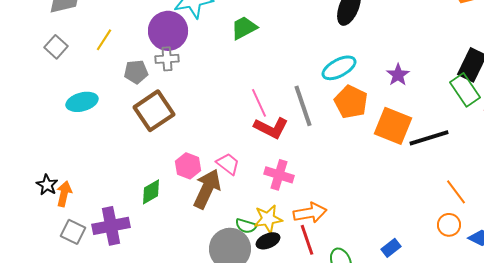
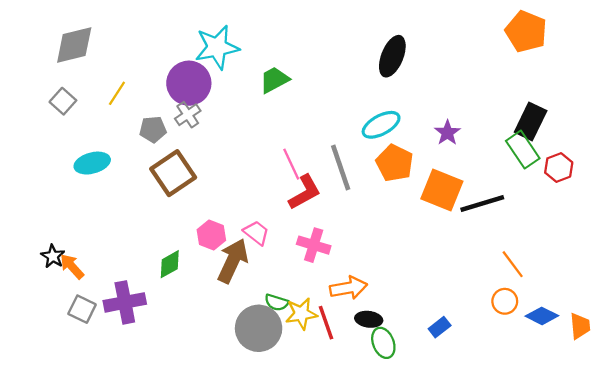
gray cross: (167, 59) -> (188, 115), turned -30
red L-shape: (271, 128) -> (305, 192), turned -56
orange arrow: (64, 194) -> (72, 266), turned -55
yellow star: (268, 219) -> (301, 314), moved
red line: (307, 240) -> (326, 323), moved
black ellipse: (268, 241) -> (369, 319), moved, turned 30

